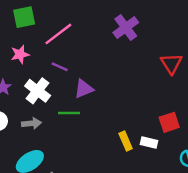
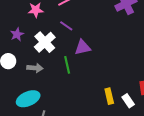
green line: (69, 113) -> (67, 65), turned 66
white rectangle: (149, 142) -> (128, 101), turned 32

